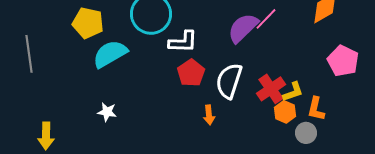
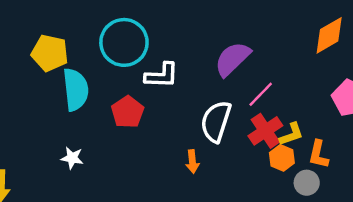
pink line: (266, 19) -> (261, 94), moved
cyan semicircle: (110, 54) -> (76, 90), turned 114
red pentagon: (191, 73) -> (128, 112), moved

